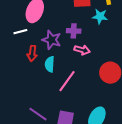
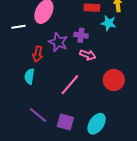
white line: (20, 32) -> (18, 27), moved
cyan semicircle: (50, 64) -> (29, 76), moved

